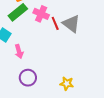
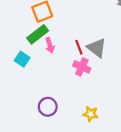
pink cross: (41, 14) -> (82, 67), moved
pink arrow: (19, 51) -> (50, 45), moved

